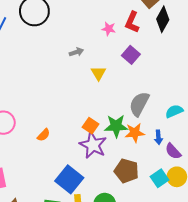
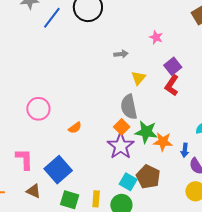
red L-shape: (132, 22) -> (172, 85), moved
gray semicircle: (139, 104) -> (129, 107), moved, turned -50
cyan square: (159, 178) -> (128, 182), moved, turned -36
blue square: (69, 179) -> (58, 170), moved

